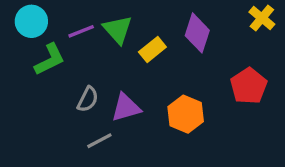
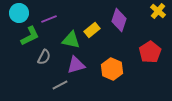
green triangle: (118, 30) -> (71, 40), moved, turned -36
gray semicircle: (88, 99) -> (44, 57), moved

